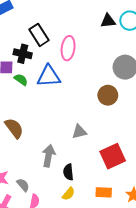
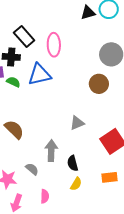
gray semicircle: (23, 185) -> (32, 169), moved

